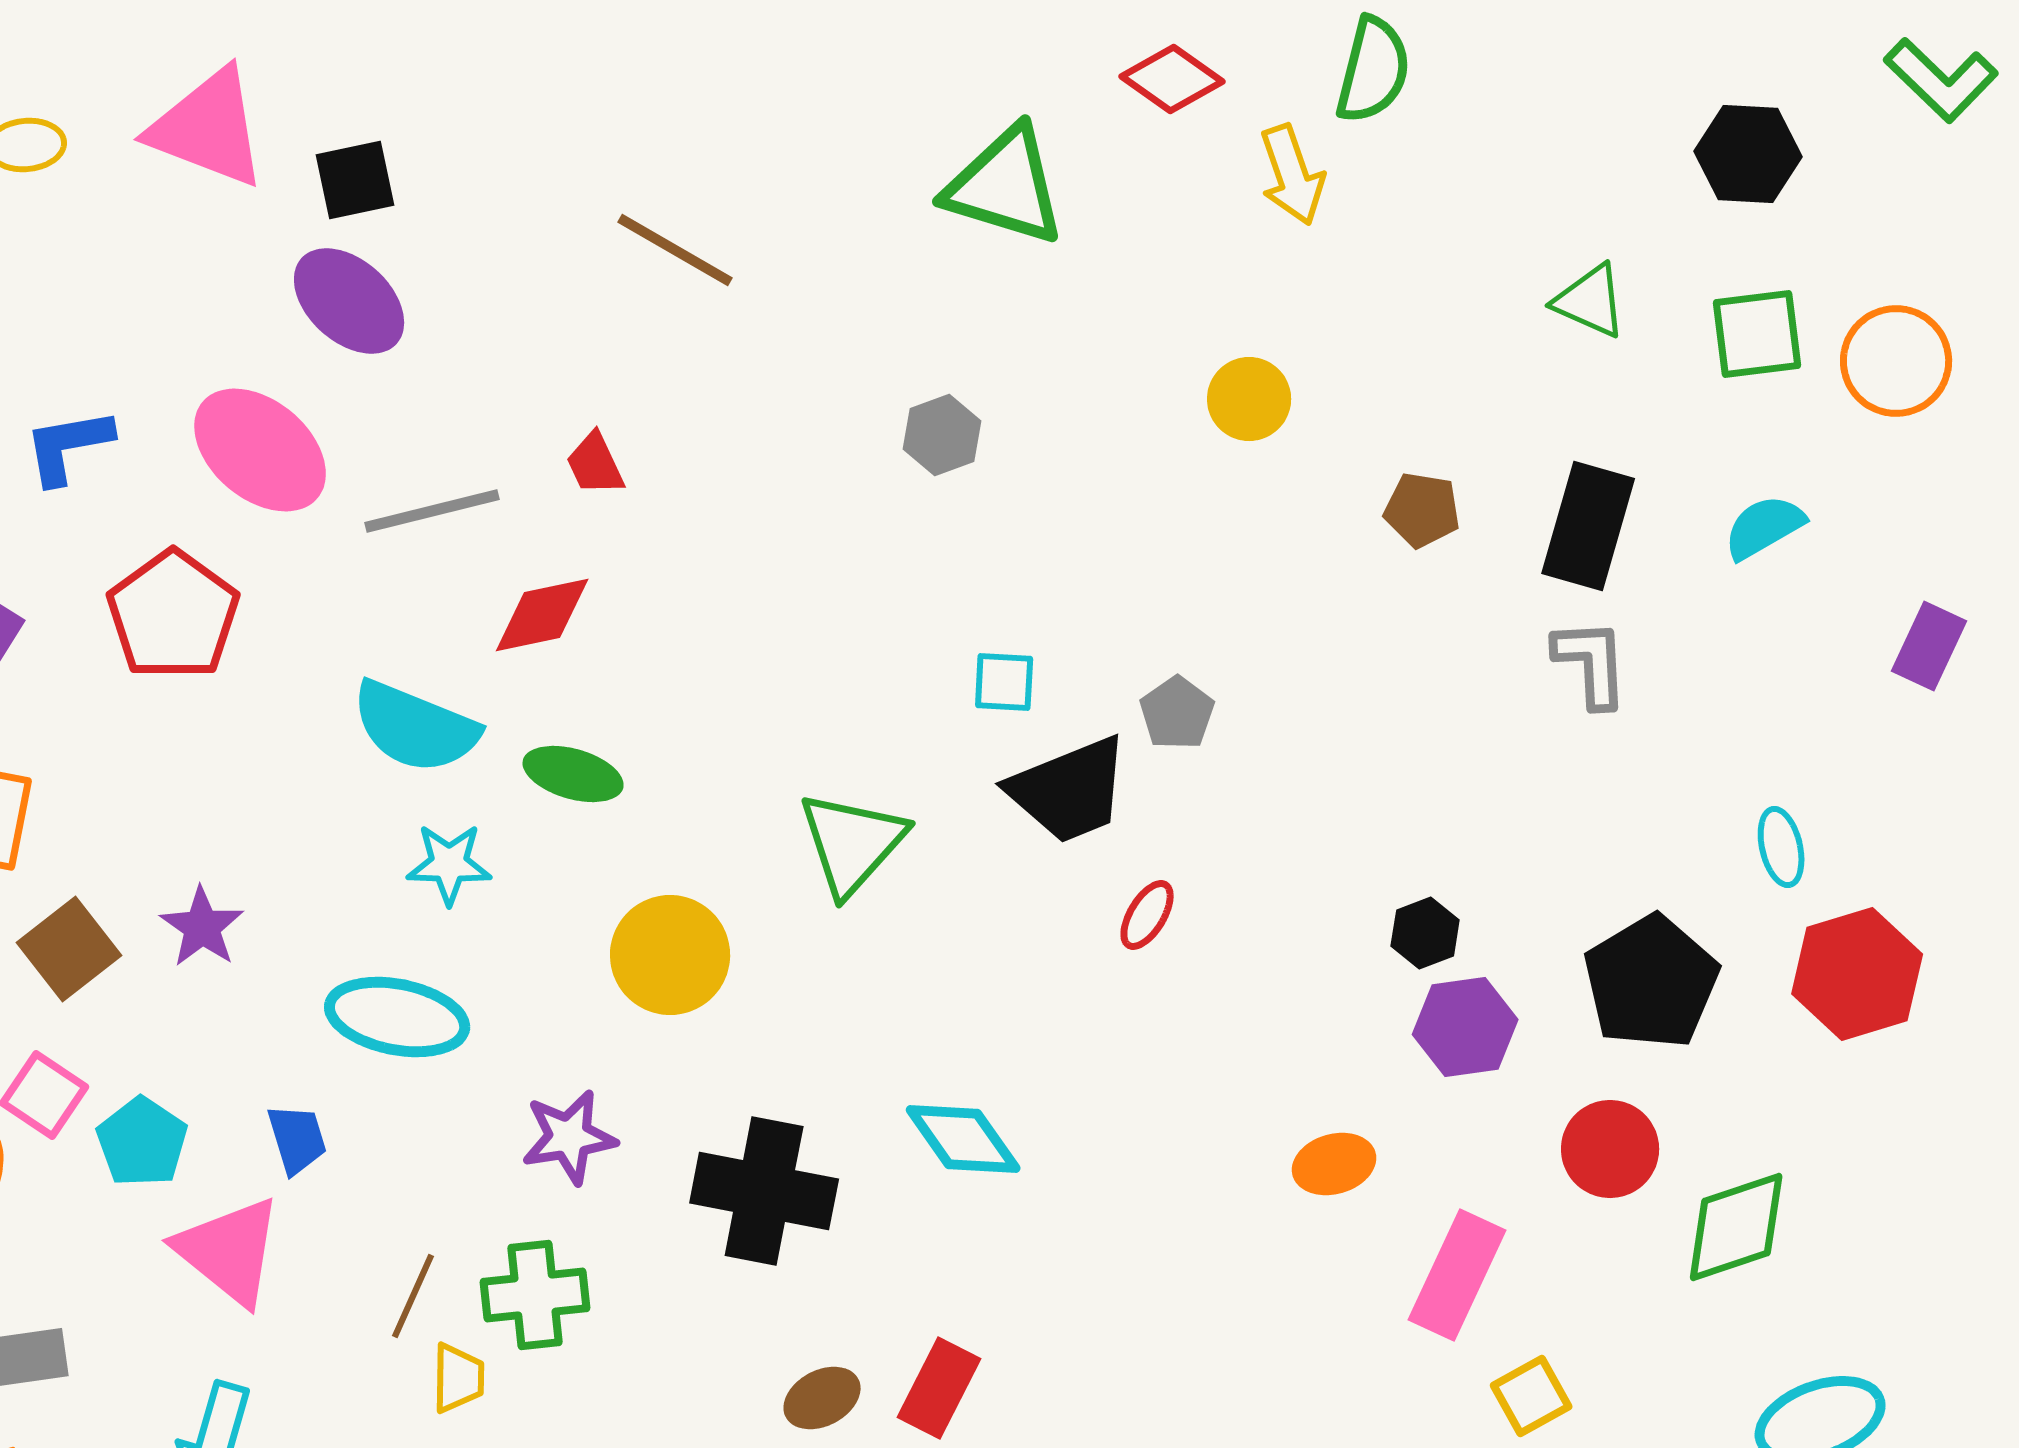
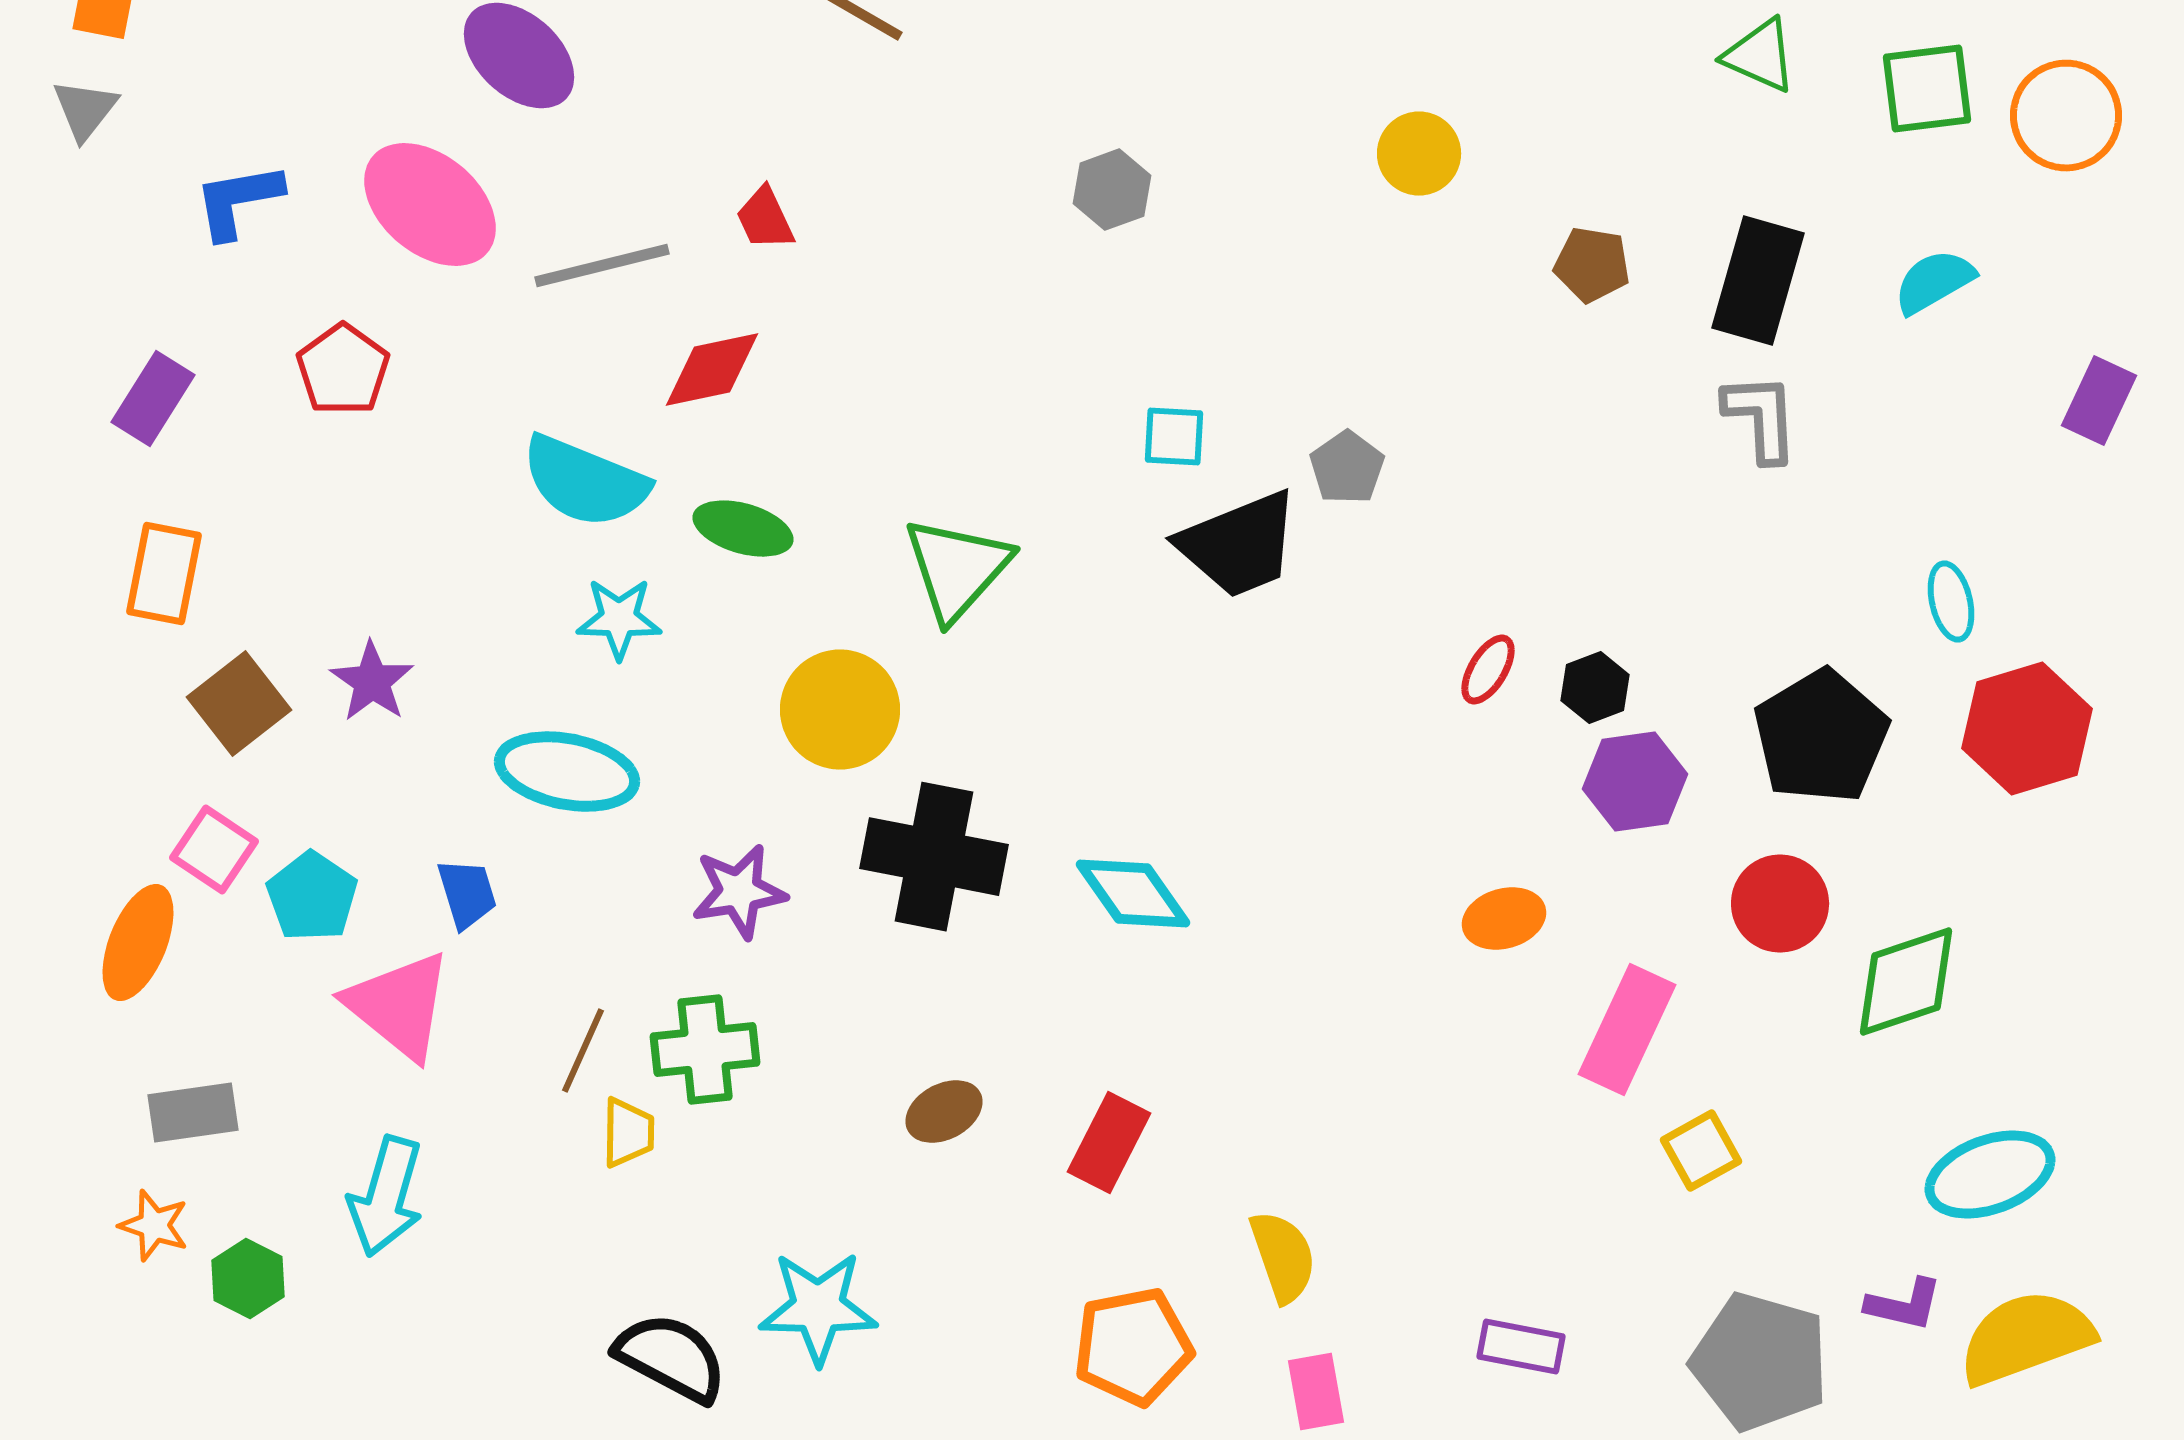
red pentagon: (173, 615) -> (343, 370), size x0.7
green triangle: (852, 843) -> (957, 569), moved
red ellipse: (1147, 915) -> (1488, 670), moved
black cross: (764, 1191) -> (934, 857), moved
brown ellipse: (822, 1398) -> (944, 1112), moved

